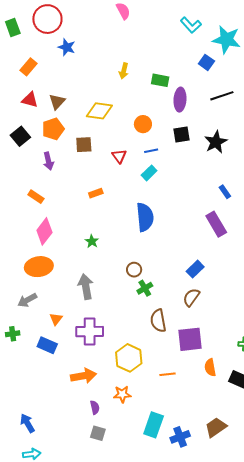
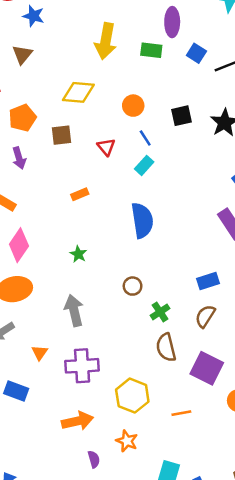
blue square: (206, 62) -> (196, 53), moved
yellow arrow: (124, 71) -> (106, 41), size x1.8
purple ellipse: (180, 100) -> (172, 22), moved
brown triangle: (57, 102) -> (22, 54), moved
blue line: (151, 151) -> (145, 138), turned 72
blue rectangle: (195, 269) -> (208, 281), turned 30
green cross: (145, 288) -> (160, 312), moved
purple square: (190, 339) -> (207, 368), turned 36
blue rectangle: (47, 345) -> (16, 391), moved
orange star: (122, 394) -> (127, 441), turned 30

